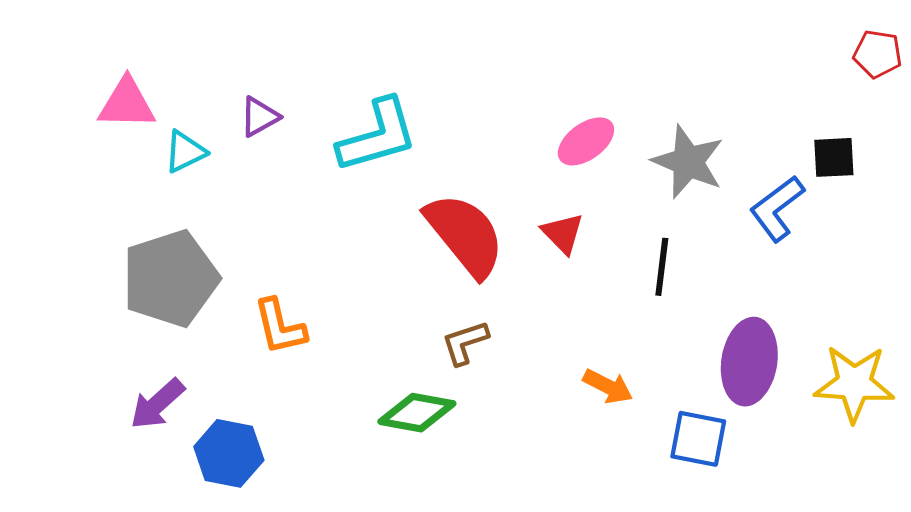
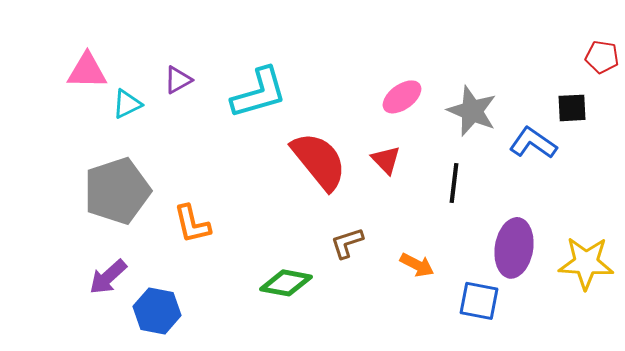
red pentagon: (878, 54) -> (602, 57), moved
blue L-shape: (777, 208) -> (533, 143), turned 72
brown L-shape: (465, 343) -> (347, 243), moved

